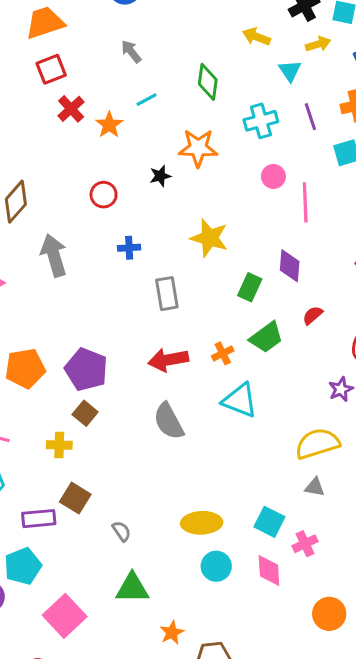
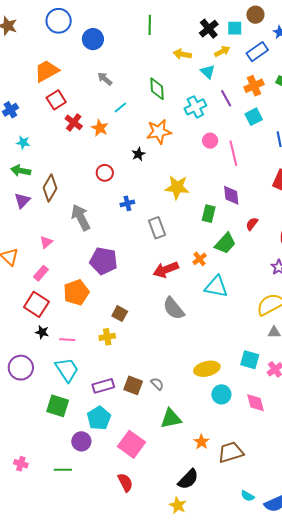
purple pentagon: (86, 369) -> (104, 261), moved
brown square: (75, 498) -> (133, 385), moved
pink diamond: (269, 571) -> (256, 403), moved

